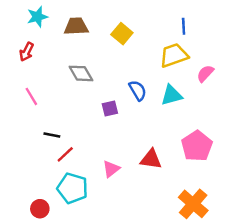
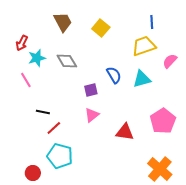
cyan star: (37, 17) -> (37, 58), moved
brown trapezoid: (76, 26) -> (63, 22), turned 65
pink triangle: (111, 169) -> (92, 115), moved

